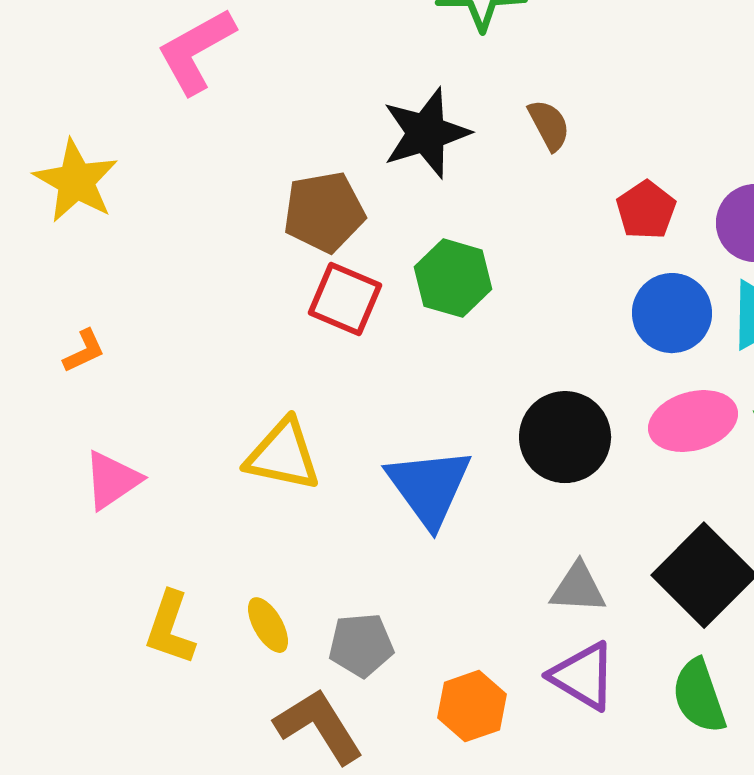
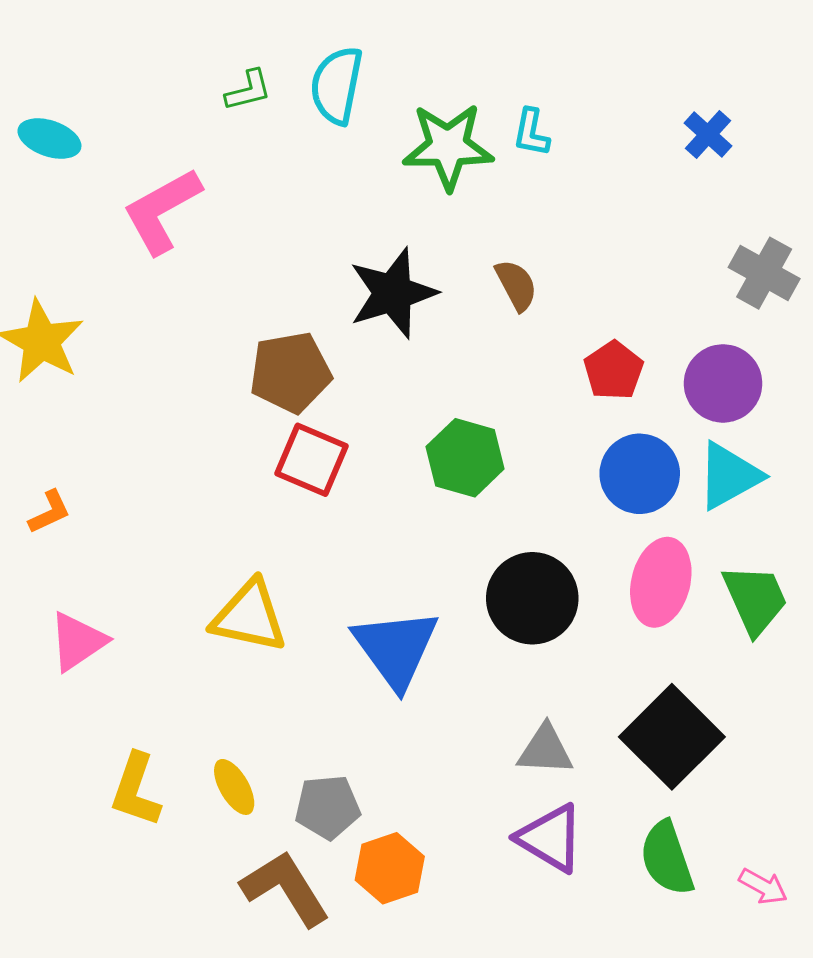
green hexagon: (453, 278) -> (465, 458), moved
pink ellipse: (693, 421) -> (661, 582), turned -60
orange hexagon: (472, 706) -> (390, 868), moved

